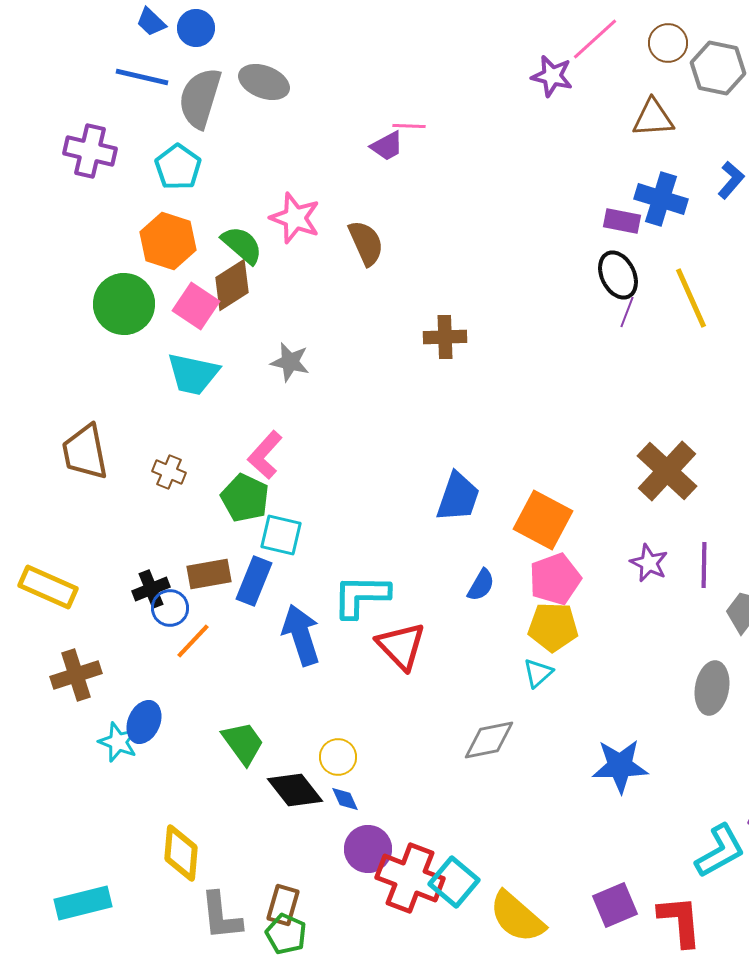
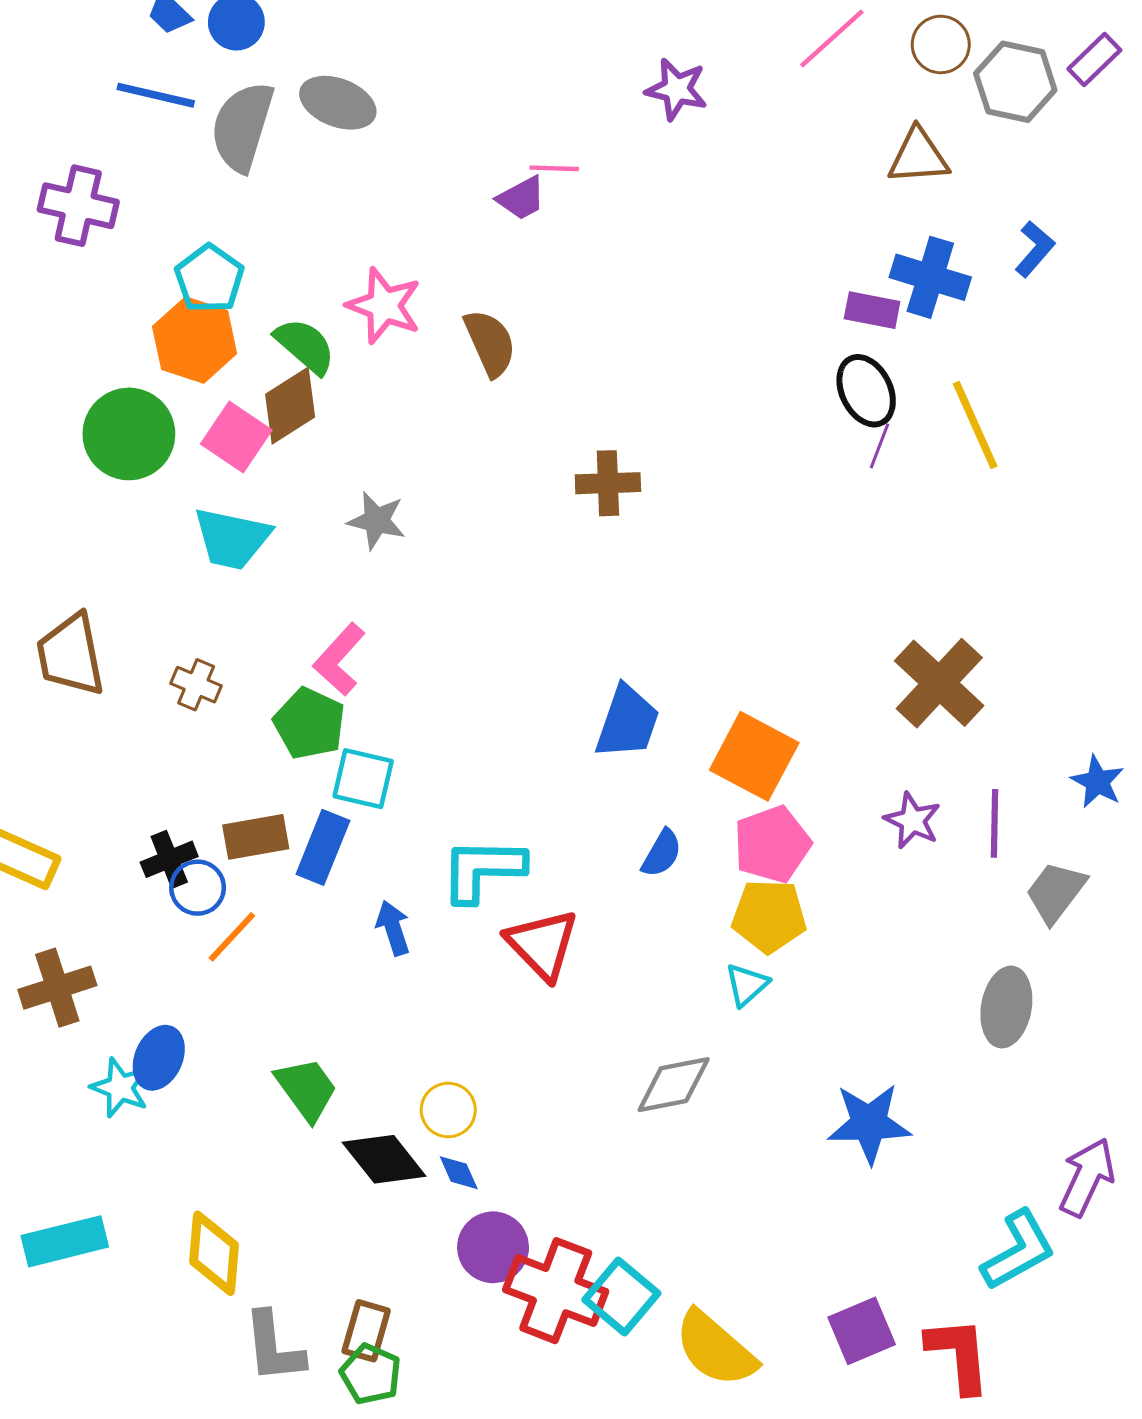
purple star: (552, 76) -> (677, 89), moved
cyan pentagon: (178, 167) -> (209, 279), moved
blue arrow: (301, 635) -> (393, 928), size x0.6
cyan rectangle: (83, 903) -> (65, 1241), moved

